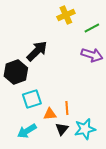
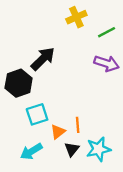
orange triangle: (50, 114) -> (58, 132), turned -32

